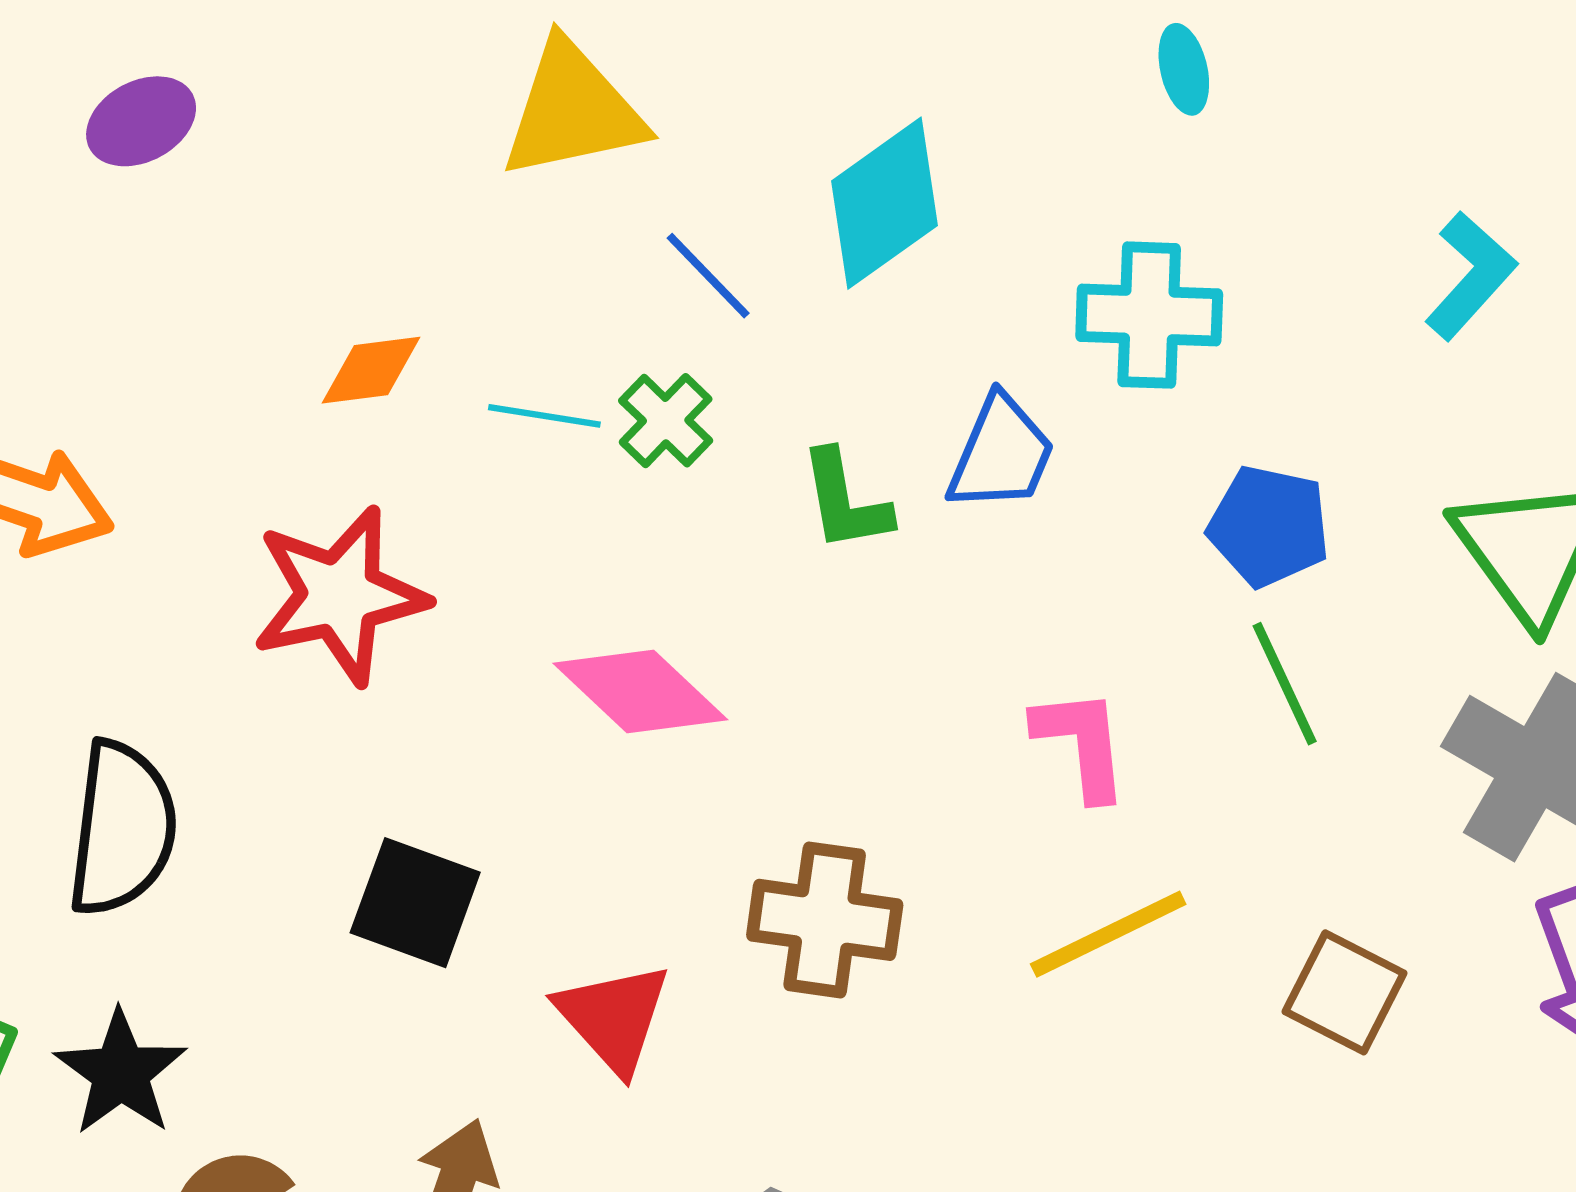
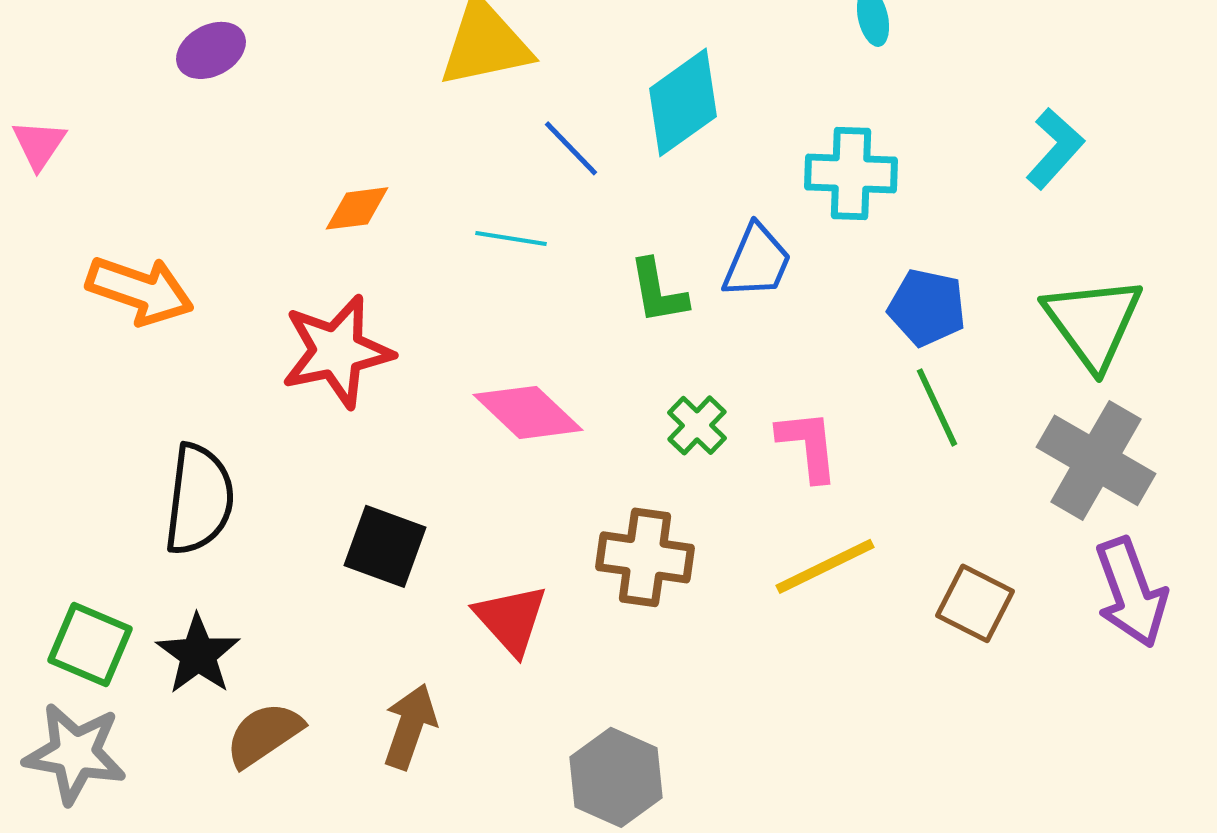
cyan line: (544, 416) -> (511, 238), moved
green cross: (666, 421) -> (697, 425), moved

